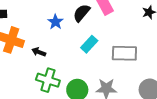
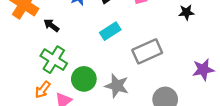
gray rectangle: (124, 53) -> (147, 51), turned -40

